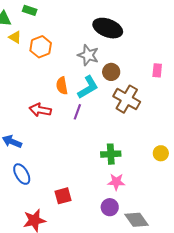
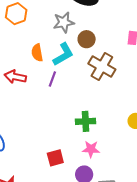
gray star: (88, 55) -> (64, 22), turned -30
red square: (63, 196) -> (55, 158), moved

